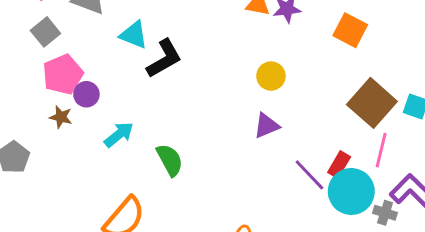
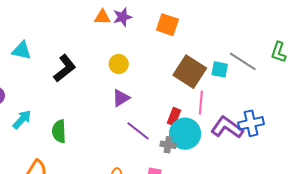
black L-shape: (164, 59) -> (65, 68), moved
green semicircle: (170, 160) -> (59, 131), turned -145
purple line: (309, 175) -> (138, 131), moved
gray cross: (385, 213) -> (168, 145), moved

